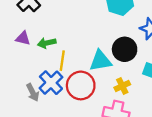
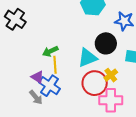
purple triangle: (23, 38) -> (37, 77), moved, turned 32
green arrow: (47, 43) -> (50, 51), moved
red circle: (81, 85) -> (95, 83), moved

